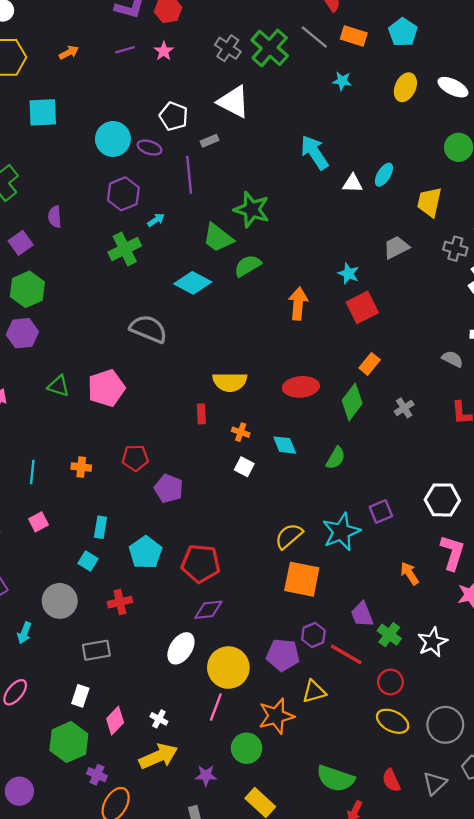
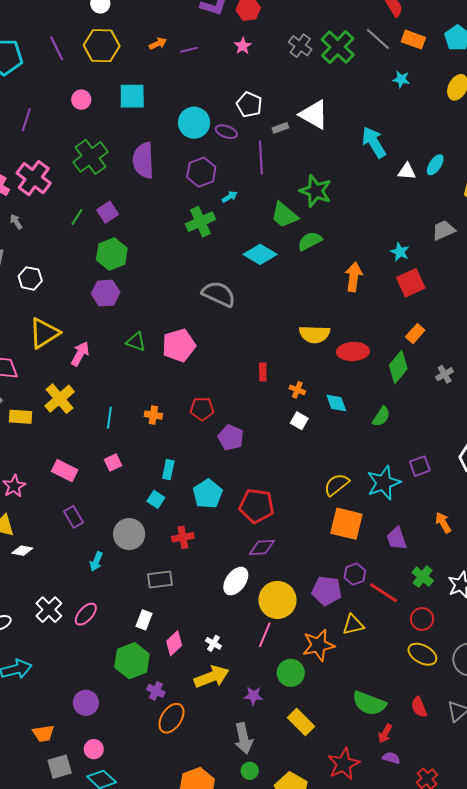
purple line: (125, 50) -> (189, 50), moved
white triangle: (233, 102) -> (314, 115), moved
purple semicircle: (55, 217) -> (143, 160), moved, size x1.8
yellow semicircle: (230, 382) -> (314, 334), moved
purple trapezoid: (362, 614) -> (397, 539), moved

